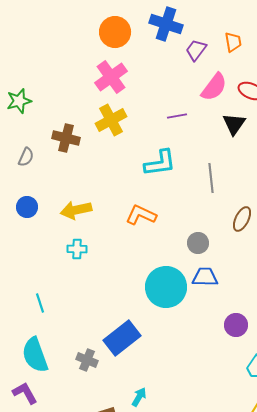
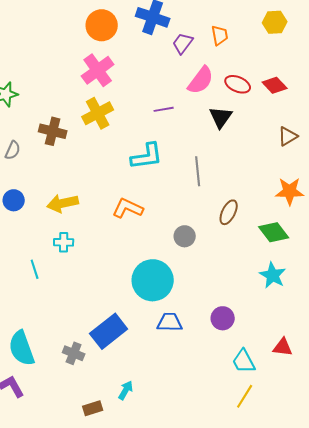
blue trapezoid: (205, 277) -> (170, 322), moved
cyan line: (40, 303) -> (35, 269), moved

